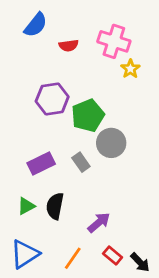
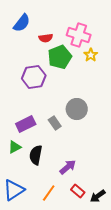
green pentagon: (88, 115) -> (60, 57), moved
green triangle: (26, 206) -> (15, 147), moved
black arrow: (140, 262) -> (98, 196), turned 98

